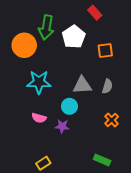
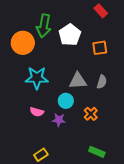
red rectangle: (95, 13) -> (101, 11), moved
orange cross: (112, 120) -> (91, 114), moved

